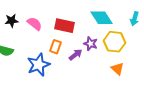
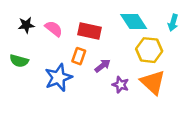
purple star: (91, 44) -> (121, 85), moved
orange triangle: (118, 69) -> (153, 82), size x1.6

